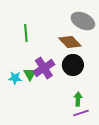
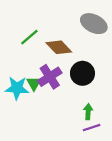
green line: (26, 33) -> (29, 37), turned 54
brown diamond: (70, 42) -> (59, 47), moved
cyan star: (15, 78) -> (17, 88), size x1.5

